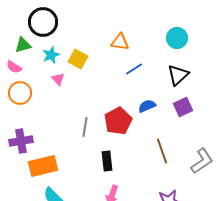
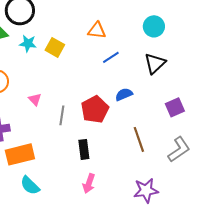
cyan star: (51, 55) -> (28, 43), turned 30
pink triangle: (58, 79) -> (35, 99), moved
purple square: (183, 107) -> (175, 107), moved

